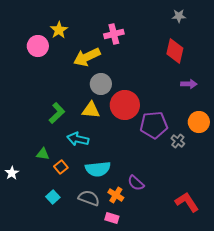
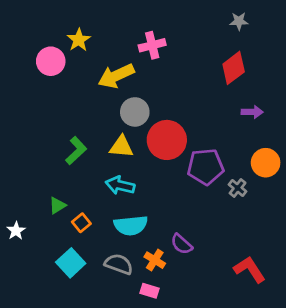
red diamond: (175, 51) -> (234, 68), turned 40
cyan arrow: (78, 139) -> (120, 185), moved
green triangle: (43, 154) -> (57, 205), turned -40
cyan square: (53, 197) -> (71, 263), size x1.5

